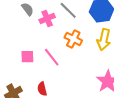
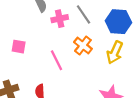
pink square: (27, 57) -> (19, 47), moved

